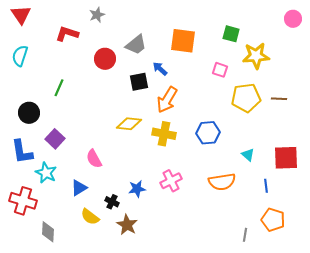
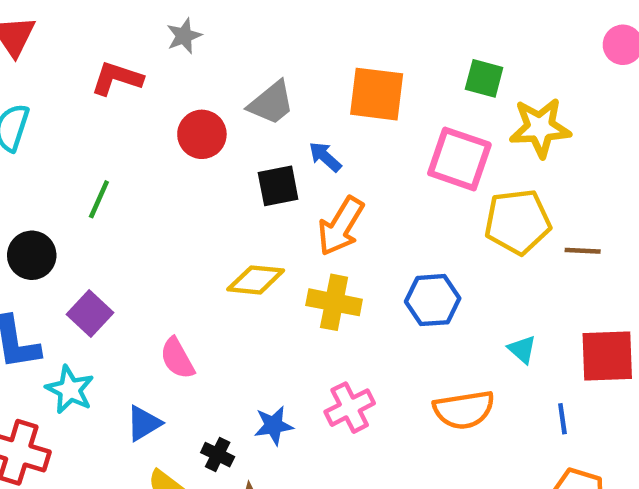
pink square: (220, 70) -> (459, 159), size x1.8
brown line: (279, 99) -> (583, 251), moved

